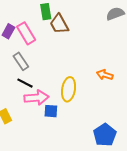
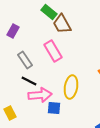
green rectangle: (46, 12) -> (49, 12), turned -42
pink rectangle: (26, 33) -> (53, 51), moved

